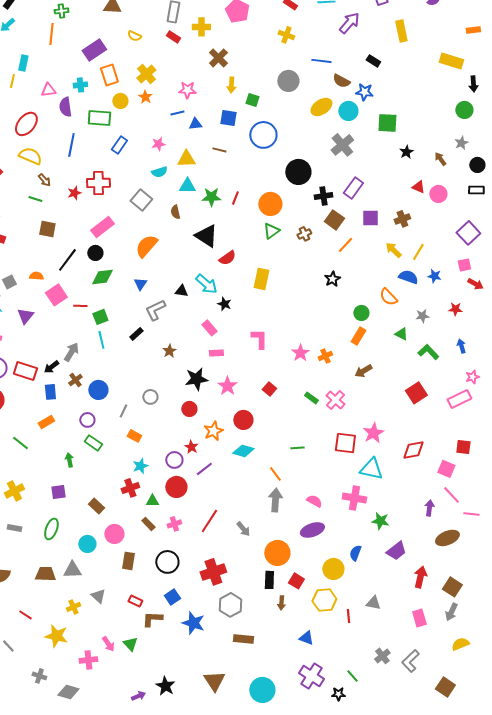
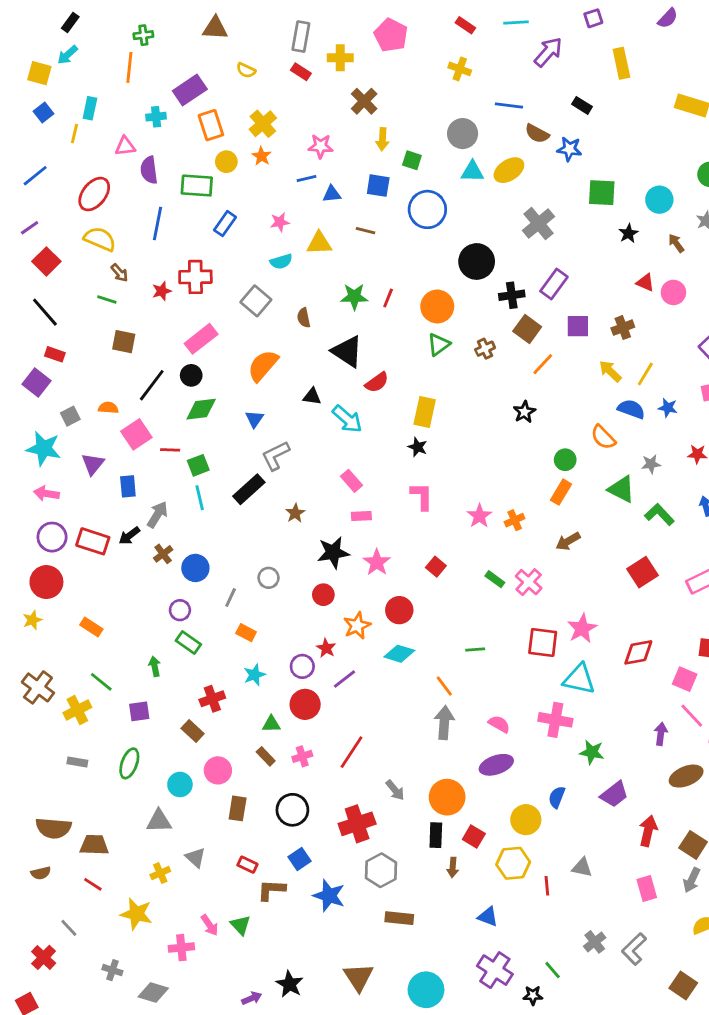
cyan cross: (80, 85) -> (156, 117), moved
cyan circle: (348, 111) -> (659, 200), moved
cyan triangle: (187, 186) -> (472, 172), moved
black triangle: (181, 291) -> (312, 396), moved
black star: (224, 304) -> (418, 447), moved
black rectangle: (136, 334) -> (249, 489), size x1.6
green triangle: (401, 334) -> (621, 489), size x1.5
blue rectangle: (50, 392) -> (128, 486), moved
orange rectangle: (46, 422) -> (91, 627), moved, turned 63
green line: (20, 443) -> (101, 682), moved
red cross: (130, 488) -> (212, 699), moved
gray arrow: (243, 529) -> (395, 790), moved
brown trapezoid: (45, 574) -> (94, 845), moved

